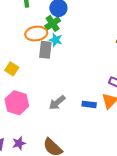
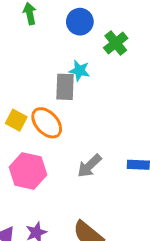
green cross: (53, 23) -> (116, 43), moved
orange ellipse: (36, 34) -> (47, 123), moved, turned 60

